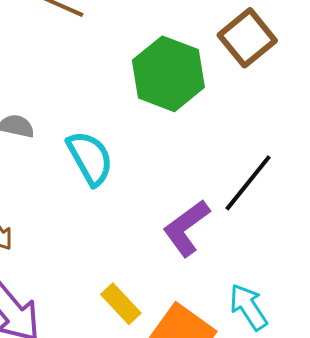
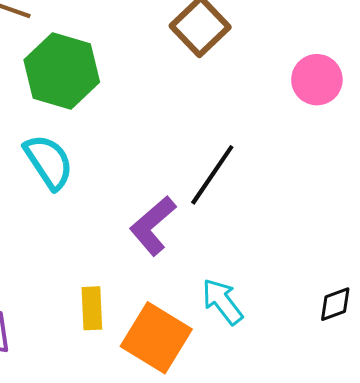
green hexagon: (168, 74) -> (62, 71), moved
yellow rectangle: (121, 304) -> (92, 308), turned 45

